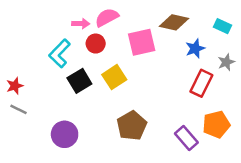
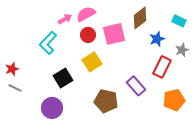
brown diamond: (174, 22) -> (140, 18), turned -50
pink arrow: (81, 24) -> (65, 19), turned -32
red circle: (96, 44) -> (88, 35), moved
black square: (79, 81) -> (63, 78), moved
brown pentagon: (132, 126) -> (106, 101), turned -30
purple rectangle: (186, 138) -> (136, 86), moved

